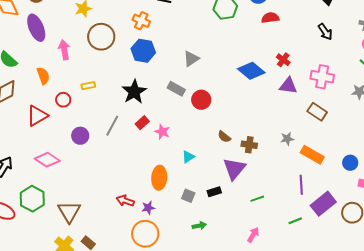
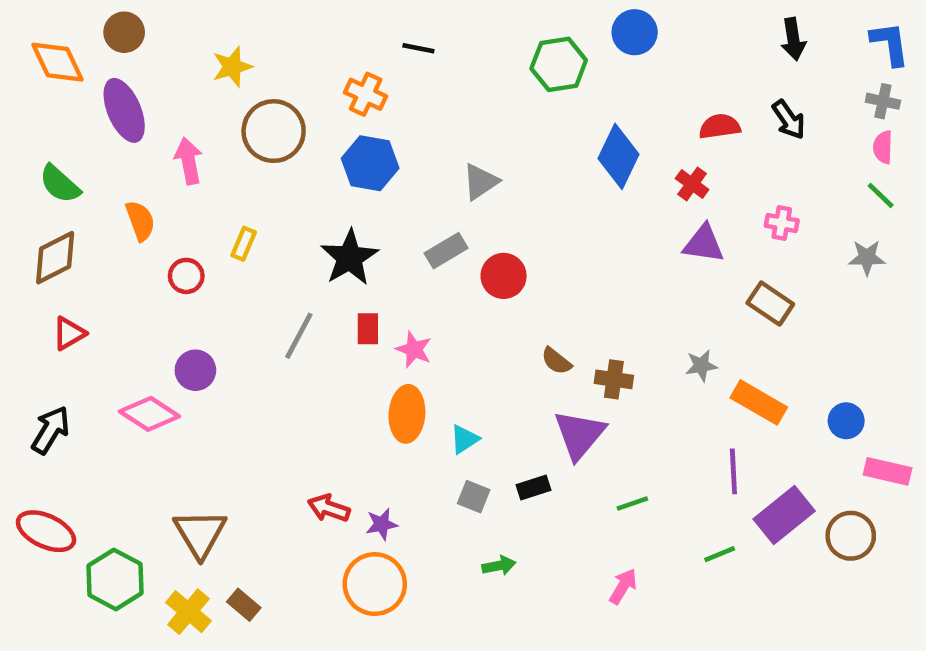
red semicircle: (270, 18) -> (720, 126), moved
blue diamond: (251, 71) -> (619, 156), moved, turned 76
pink cross: (322, 77) -> (782, 223), size x0.6
yellow rectangle: (88, 86) -> (244, 244), turned -56
gray rectangle: (176, 89) -> (446, 251), turned -60
red triangle: (37, 116) -> (69, 333), moved, size x0.7
red rectangle: (142, 123) -> (368, 329), turned -48
purple circle: (80, 136) -> (195, 370), moved
cyan triangle: (188, 157) -> (464, 439), moved
orange ellipse: (159, 178) -> (407, 414), moved
green hexagon: (32, 199) -> (115, 579), moved

